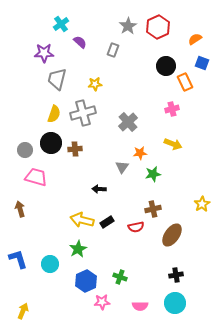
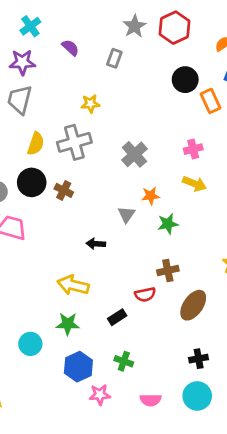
cyan cross: (61, 24) -> (30, 26), moved
gray trapezoid: (57, 79) -> (20, 100), moved
pink cross: (172, 109) -> (193, 149), moved
brown cross: (75, 149) -> (64, 190), turned 32
black rectangle: (107, 222) -> (117, 317), moved
green star: (78, 249) -> (68, 324), turned 30

